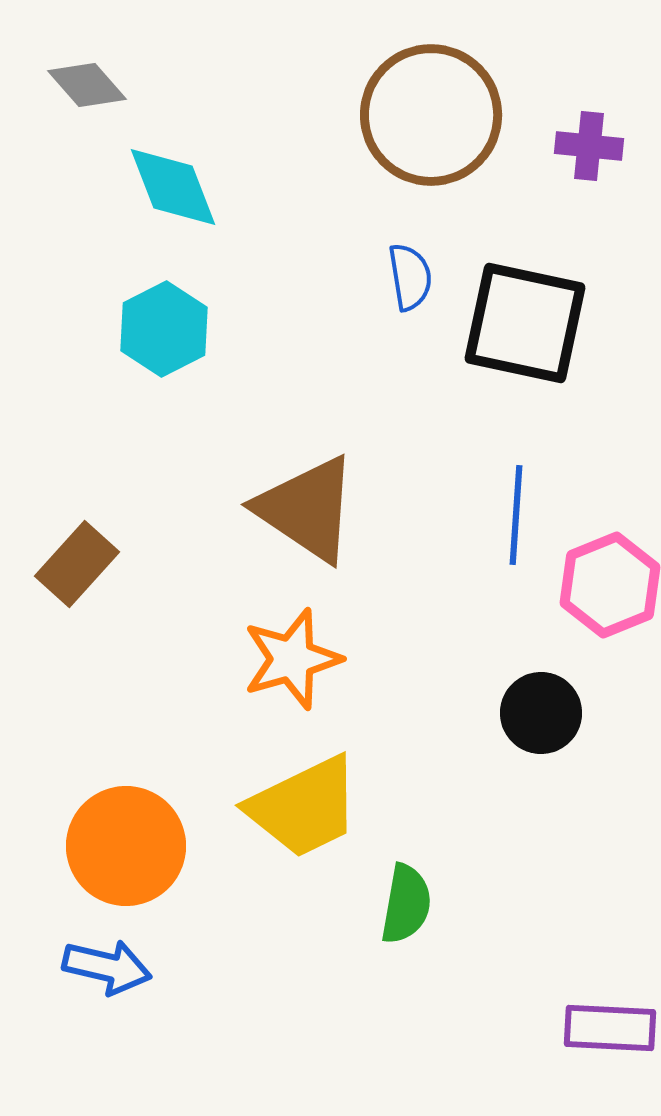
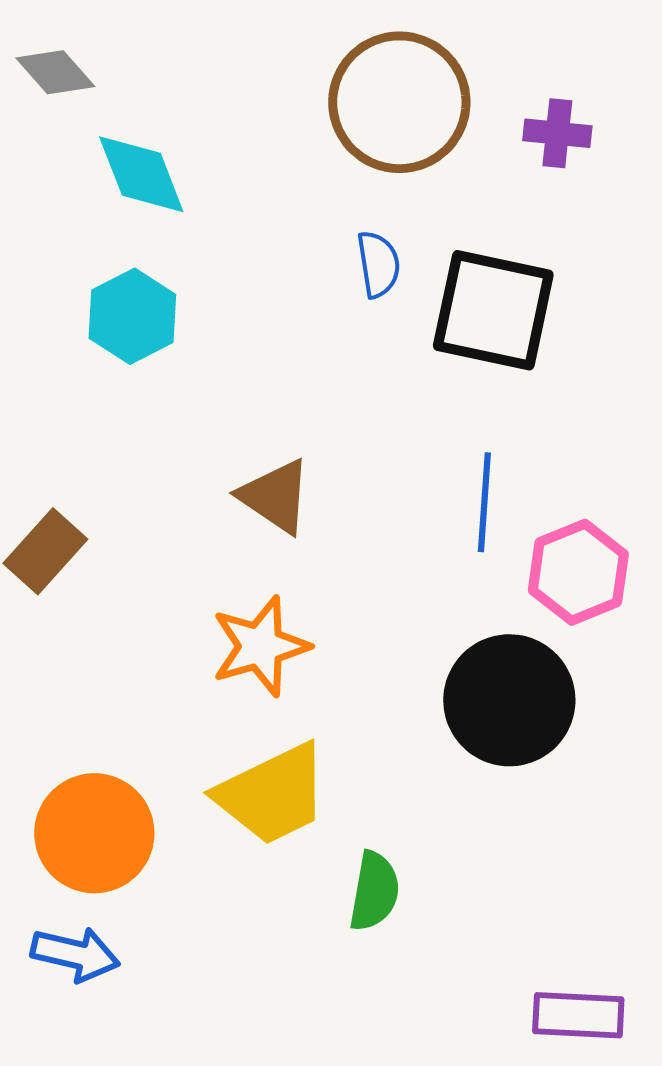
brown triangle: (307, 509) -> (275, 496), size x0.7
black circle: (541, 713) -> (509, 700), size x1.6

